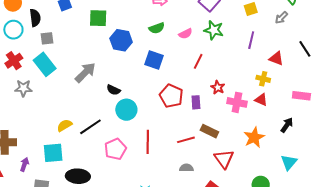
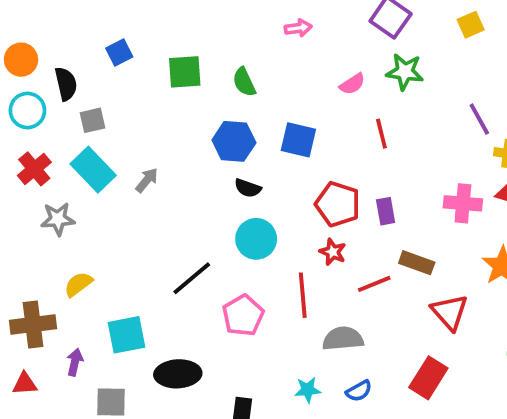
green semicircle: (157, 28) -> (244, 82), moved, turned 91
blue hexagon: (121, 40) -> (234, 141), moved
purple line: (251, 40) -> (479, 119), moved, turned -36
red line: (198, 61) -> (381, 134), turned -35
gray arrow: (85, 72) -> (147, 180), moved, size x0.6
red star: (218, 87) -> (333, 252), moved
black semicircle: (113, 90) -> (248, 188), moved
yellow semicircle: (65, 125) -> (78, 284), moved
gray semicircle: (186, 168) -> (343, 339), moved, size x1.5

